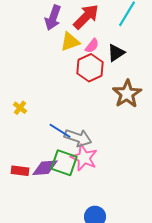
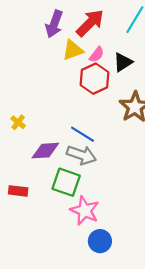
blue line: (60, 131) -> (83, 134), moved
pink star: (84, 158) -> (85, 211), moved
purple diamond: (45, 168) -> (45, 151), moved

